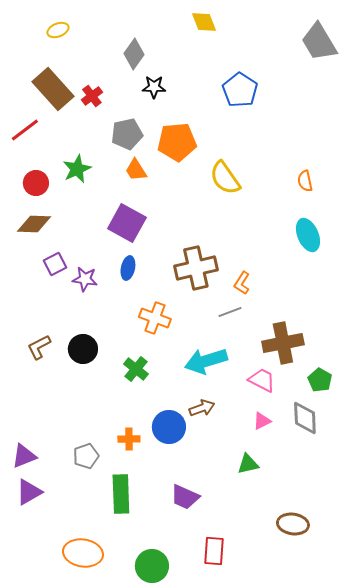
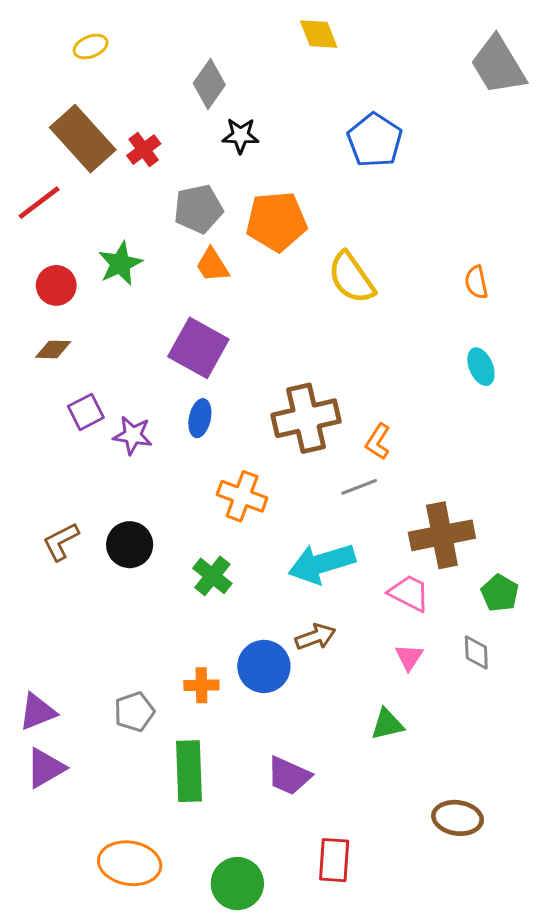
brown diamond: (34, 224) -> (53, 349), size x0.7
cyan ellipse: (308, 235) -> (481, 367), size x0.7
gray diamond: (305, 418) -> (476, 652), size x0.7
pink triangle: (262, 421) -> (409, 657), turned -30

